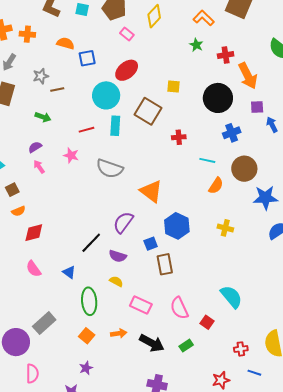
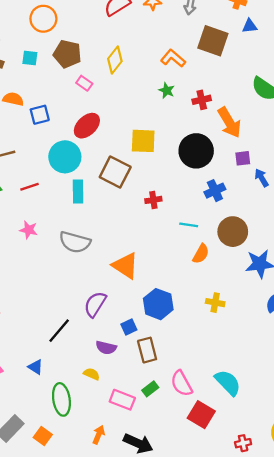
yellow square: (174, 86) -> (143, 141), size x1.6
red line: (86, 130) -> (30, 187), moved
purple semicircle: (118, 256) -> (106, 348), moved
pink semicircle: (179, 308) -> (181, 383), moved
red square: (207, 322) -> (201, 415), size x1.6
orange arrow: (119, 333) -> (99, 435), turned -56
orange square: (87, 336) -> (43, 436), moved
green rectangle: (186, 346) -> (150, 389), moved

